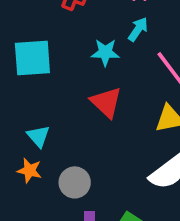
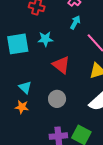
cyan star: (105, 52) -> (45, 39), moved
gray circle: (75, 182) -> (57, 99), moved

